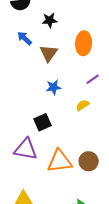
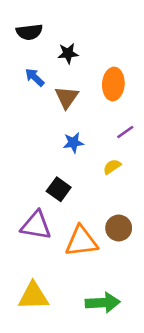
black square: (43, 122) -> (59, 189), turned -30
brown circle: (89, 161) -> (119, 228), moved

